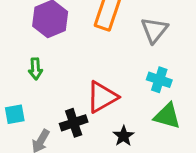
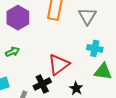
green arrow: (35, 69) -> (12, 52), turned -104

